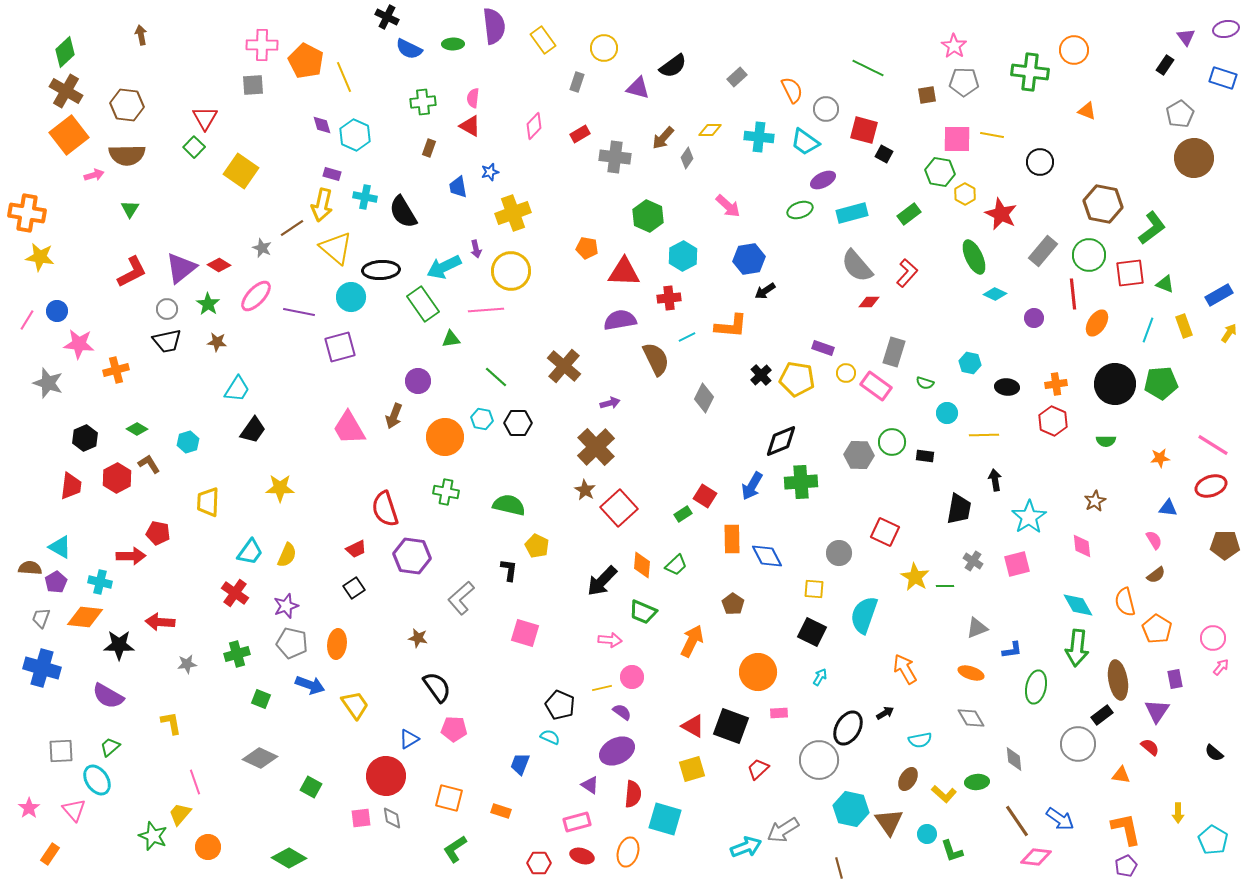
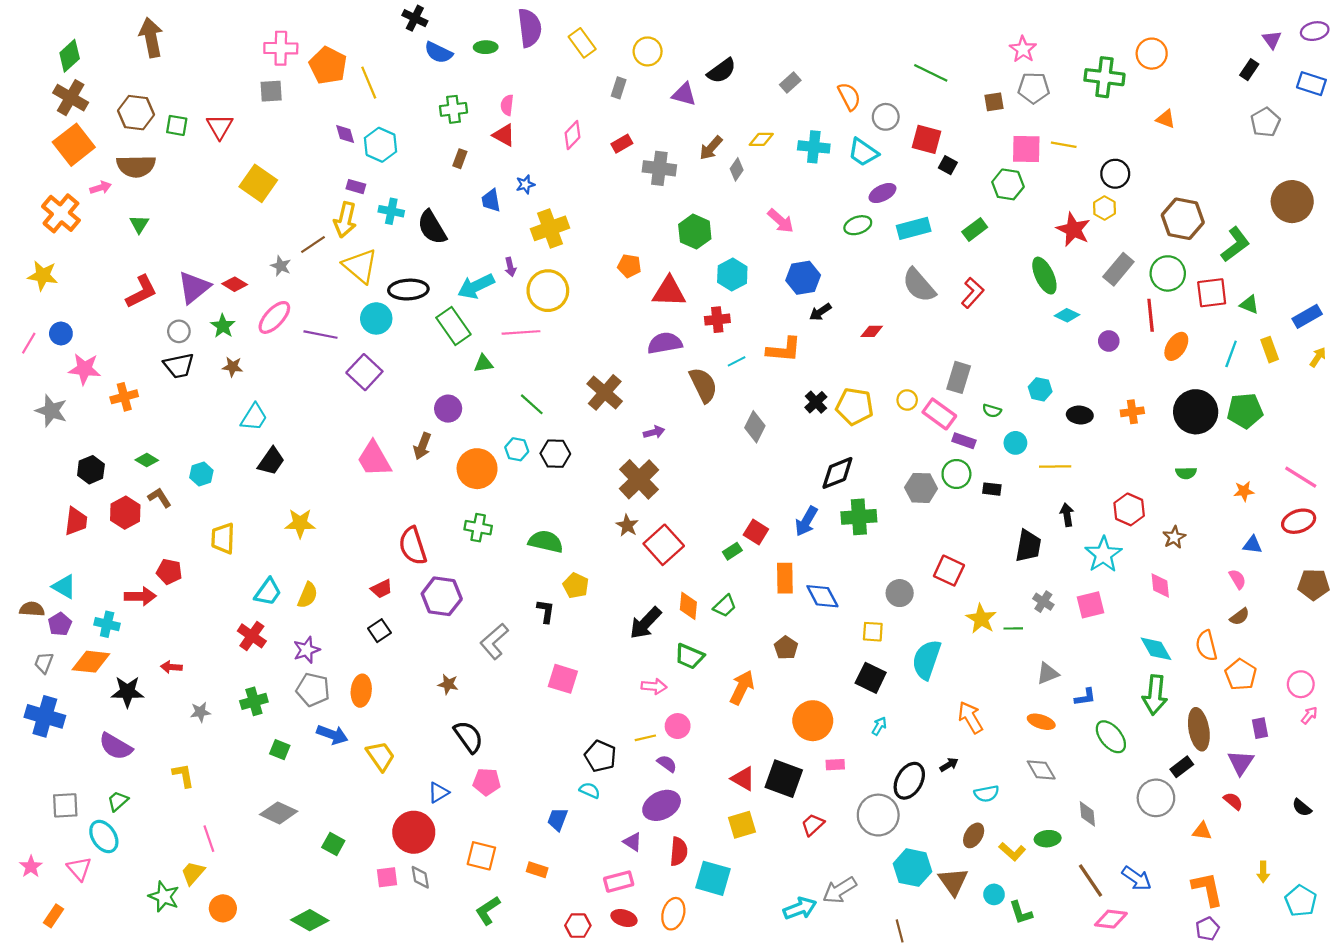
brown arrow: (141, 35) -> (151, 37), size x1.8
green square: (194, 147) -> (177, 125), moved, turned -35
brown circle: (1194, 158) -> (1292, 202), moved
yellow hexagon: (965, 194) -> (1104, 208), moved
orange cross: (27, 213) -> (61, 213), moved, turned 30
red diamond: (869, 302) -> (872, 331), moved
purple square: (340, 347) -> (364, 372), turned -32
purple rectangle: (823, 348) -> (964, 441), moved
red hexagon: (1053, 421) -> (1129, 509), moved
red arrow: (160, 622) -> (171, 667), size x0.7
green ellipse: (1036, 687) -> (1111, 737), turned -52

